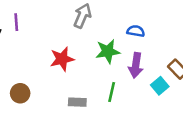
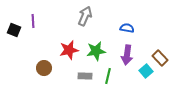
green star: (108, 51) -> (96, 51), moved
brown circle: (20, 93) -> (44, 68), moved
gray rectangle: (77, 102) -> (85, 76), moved

